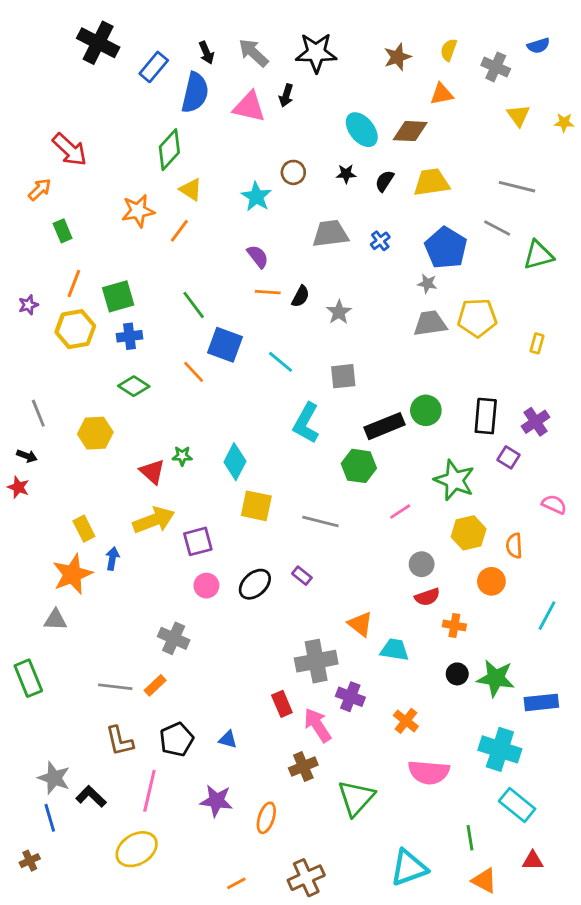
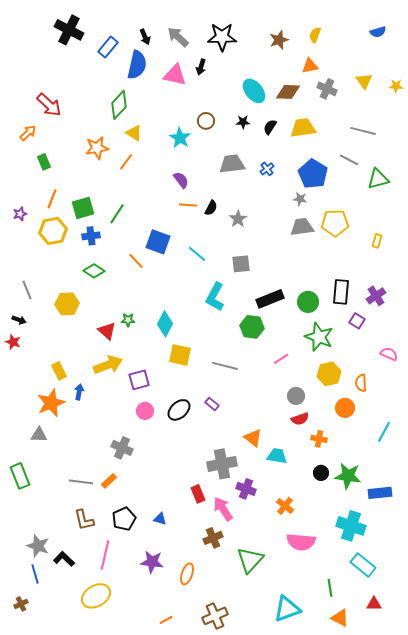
gray cross: (496, 67) -> (327, 89), moved
green line: (194, 305) -> (117, 214), moved, turned 70
green circle: (426, 410) -> (308, 302), moved

